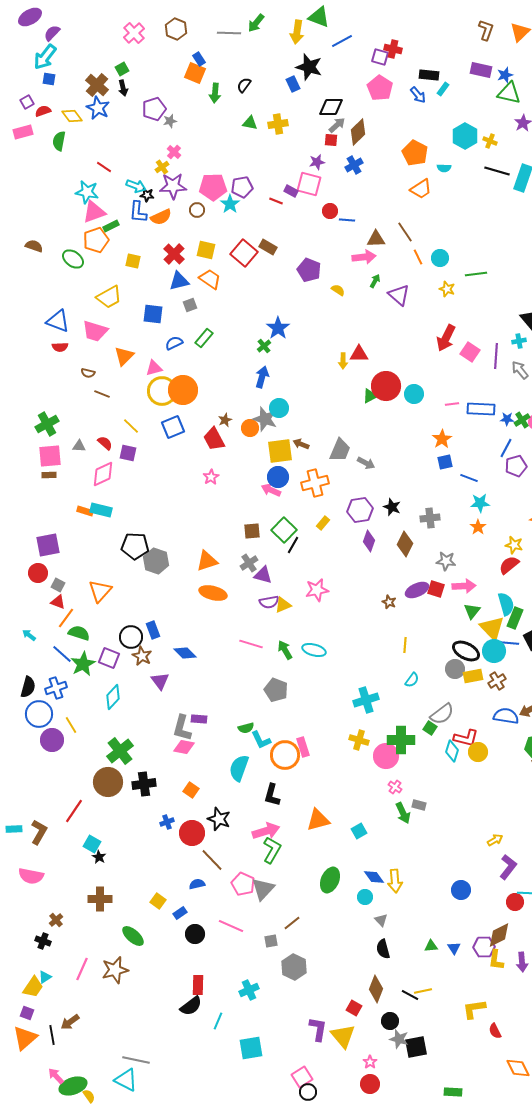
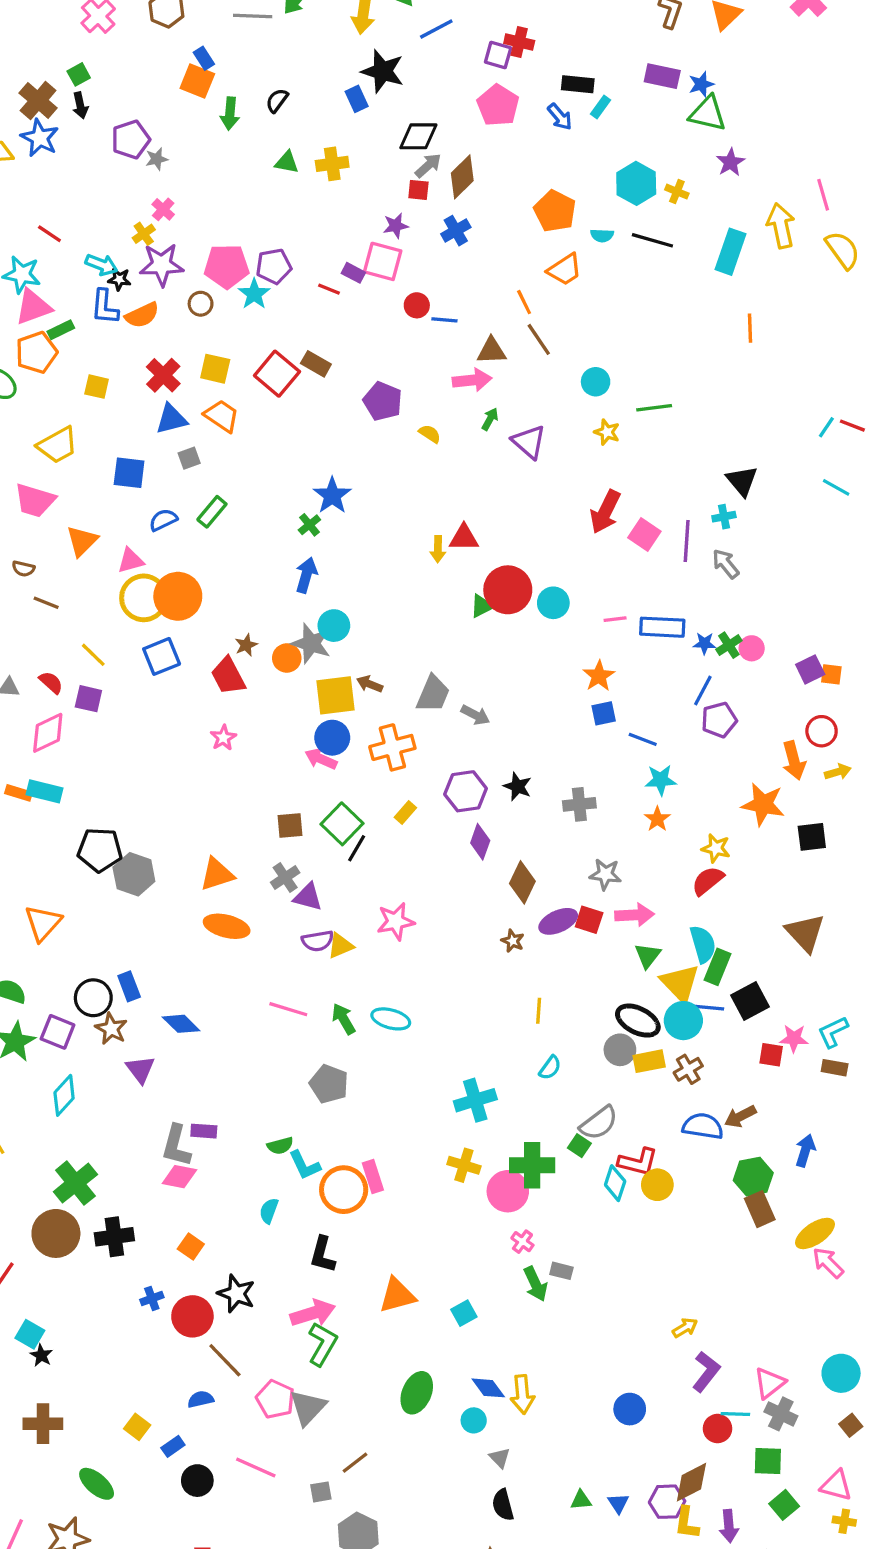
black line: (497, 171) -> (652, 240), moved
orange line: (418, 257) -> (524, 302), moved
brown diamond: (405, 544) -> (522, 882), moved
cyan semicircle: (239, 768) -> (269, 1211), size x0.6

